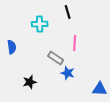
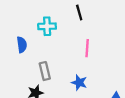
blue semicircle: (12, 47) -> (22, 45), moved
gray rectangle: (56, 58) -> (45, 71), moved, turned 42

